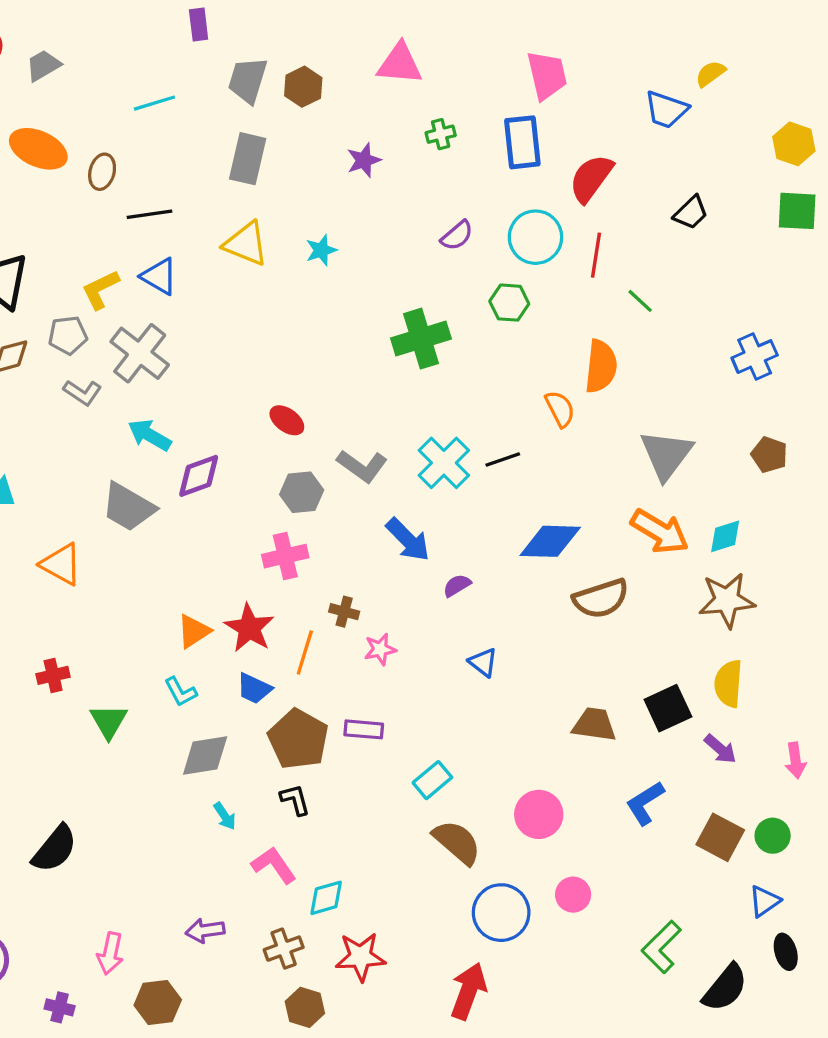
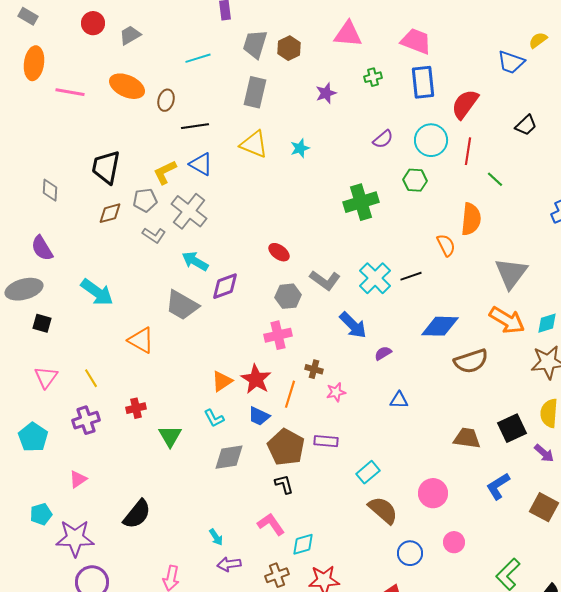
pink trapezoid: (547, 75) -> (416, 41), moved, turned -56
blue triangle: (483, 662) -> (399, 400), turned -36
cyan arrow: (225, 816) -> (216, 537), moved
blue circle: (501, 913) -> (410, 553), size x0.7

